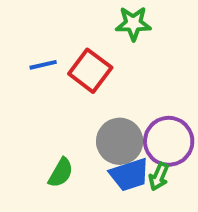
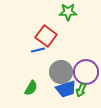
blue line: (43, 65) -> (38, 50), moved

